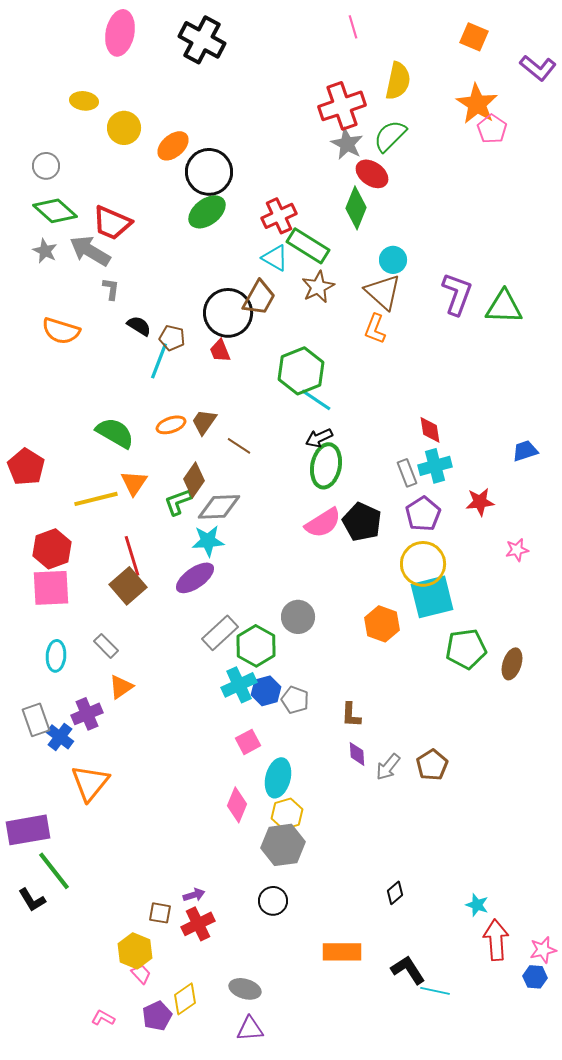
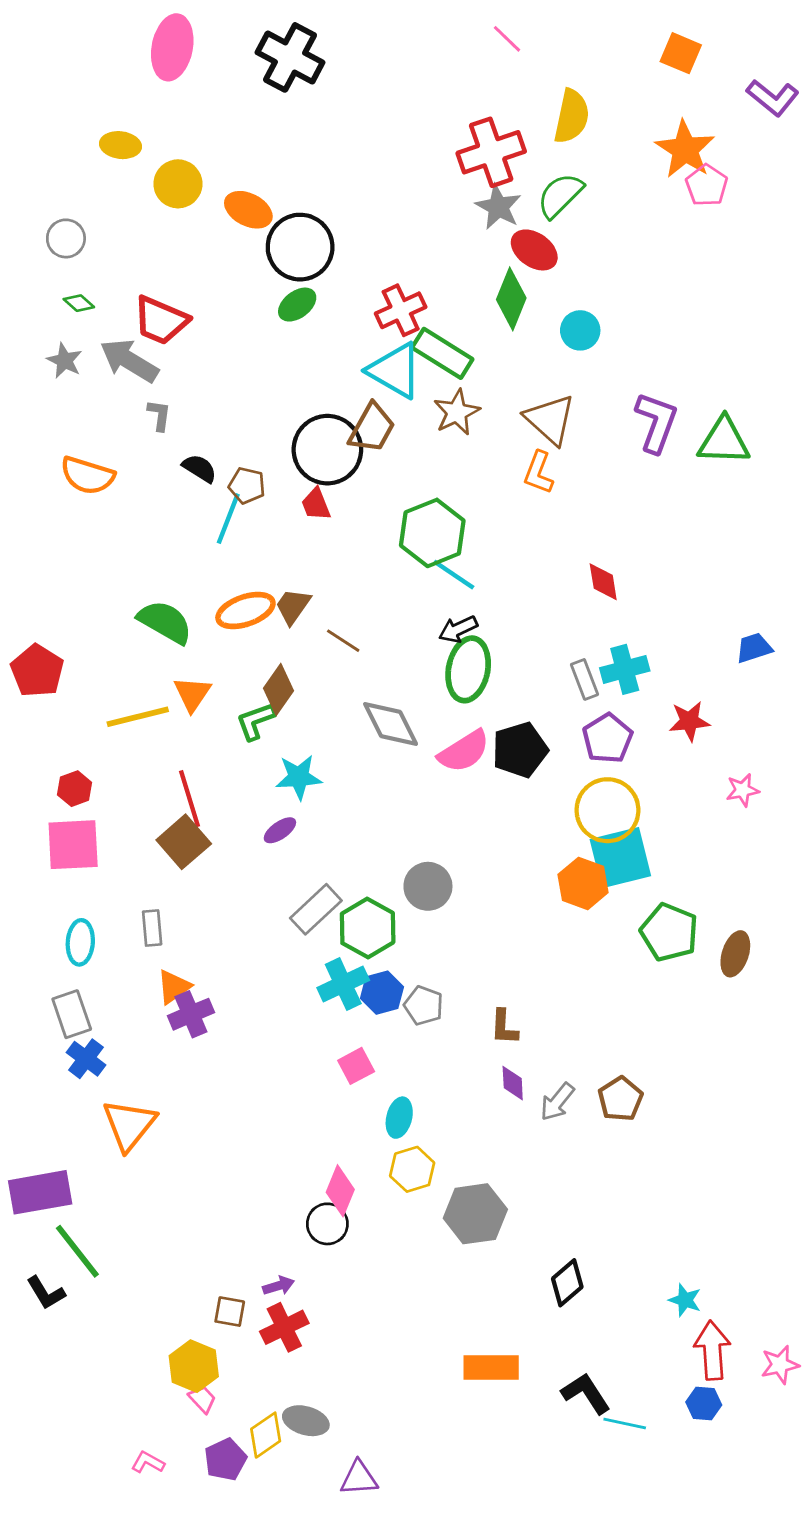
pink line: (353, 27) -> (507, 39), turned -30
orange ellipse: (173, 146) -> (248, 210), turned 68
green diamond: (55, 211) -> (79, 303), size x0.5
green ellipse: (207, 212) -> (297, 305), size x0.7
cyan triangle: (275, 258) -> (395, 371), size x1.5
cyan circle: (393, 260) -> (580, 330), moved
orange ellipse: (171, 425) -> (245, 611), size x1.4
red diamond: (430, 430) -> (603, 582), moved
gray diamond: (219, 507) -> (391, 724), moved, turned 66
black pentagon: (362, 522) -> (520, 750), turned 30
red hexagon: (52, 549) -> (75, 789), size x0.6
purple ellipse: (195, 578) -> (280, 830), size x0.6
orange hexagon: (382, 624) -> (583, 883), moved
gray rectangle: (106, 646) -> (152, 928), turned 40
green pentagon: (466, 649) -> (669, 932), turned 30
purple cross: (87, 714) -> (191, 1014), moved
gray rectangle: (36, 720) -> (72, 1014), moved
cyan ellipse: (278, 778) -> (399, 1118), size x0.7
pink diamond: (237, 805) -> (340, 1191), moved
gray hexagon: (283, 845) -> (475, 1214), moved
black diamond: (395, 893) -> (567, 1283), size x1.4
black circle: (273, 901) -> (327, 1224), moved
blue hexagon: (535, 977) -> (704, 1403), moved
gray ellipse: (245, 989) -> (306, 1421), moved

